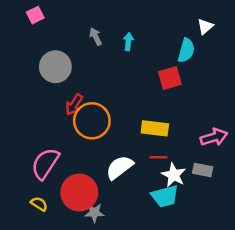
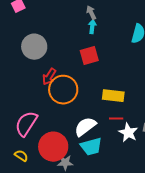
gray arrow: (96, 36) -> (91, 13), moved
red square: (170, 78) -> (89, 56), moved
cyan trapezoid: (165, 196) -> (91, 147), moved

